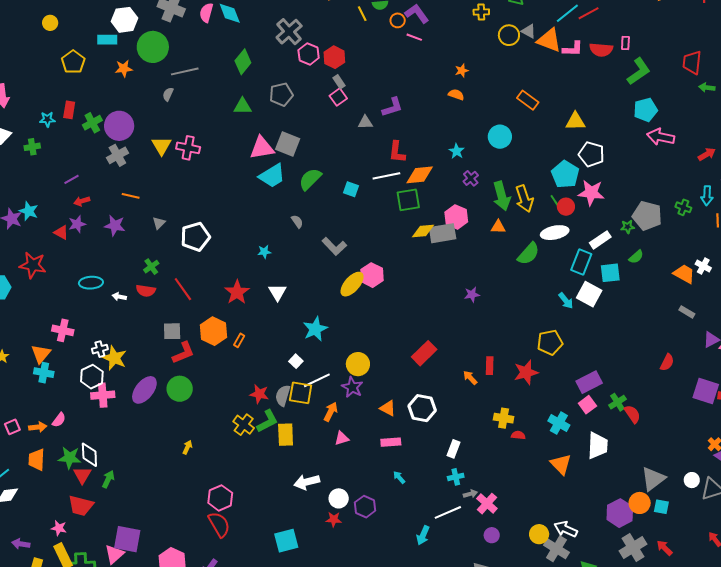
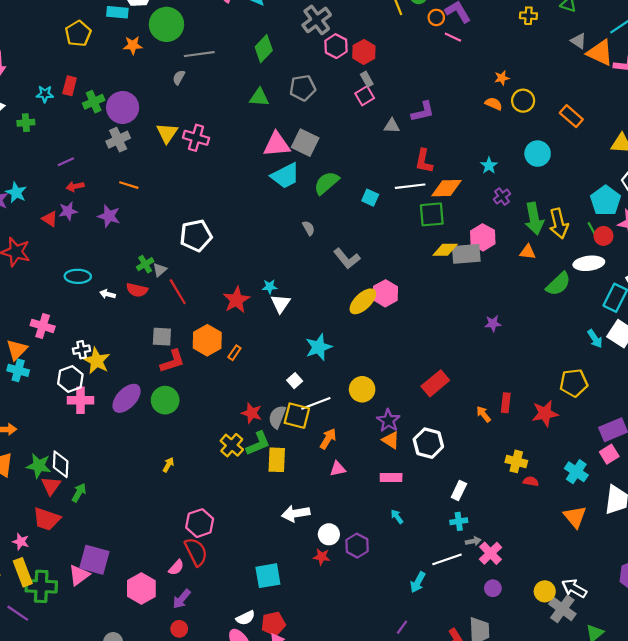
yellow circle: (509, 35) -> (523, 101), moved
gray triangle: (159, 223) -> (160, 270), moved
cyan star: (264, 252) -> (270, 287), moved
purple star: (352, 387) -> (388, 420), moved
pink semicircle: (59, 420) -> (176, 568), moved

